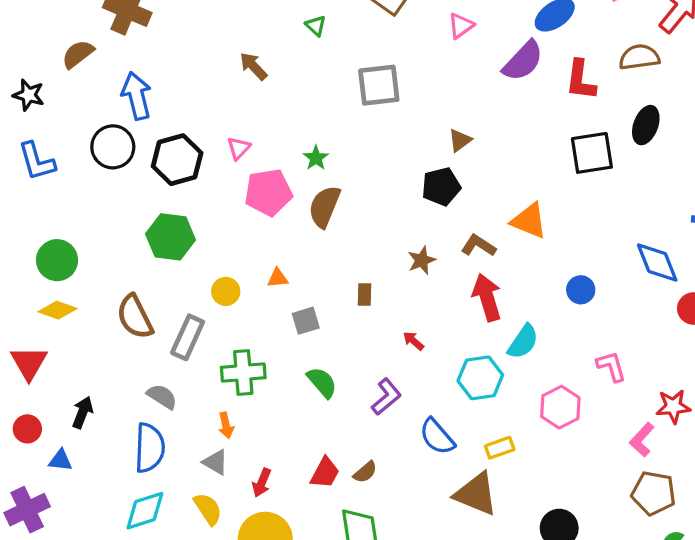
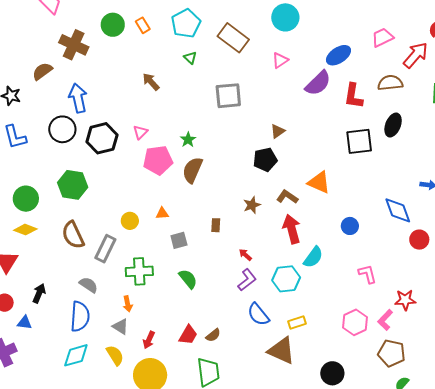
green hexagon: (170, 237) -> (73, 185), moved
purple L-shape: (386, 397) -> (247, 280), moved
pink hexagon: (560, 407) -> (355, 322), moved

